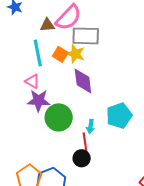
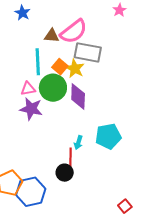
pink triangle: (32, 81) -> (28, 89), turned -49
green circle: (59, 117) -> (53, 88), moved

